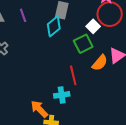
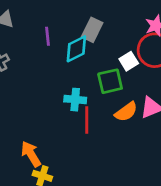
purple line: (23, 15) -> (47, 36), moved
cyan cross: (62, 95) -> (75, 100), moved

